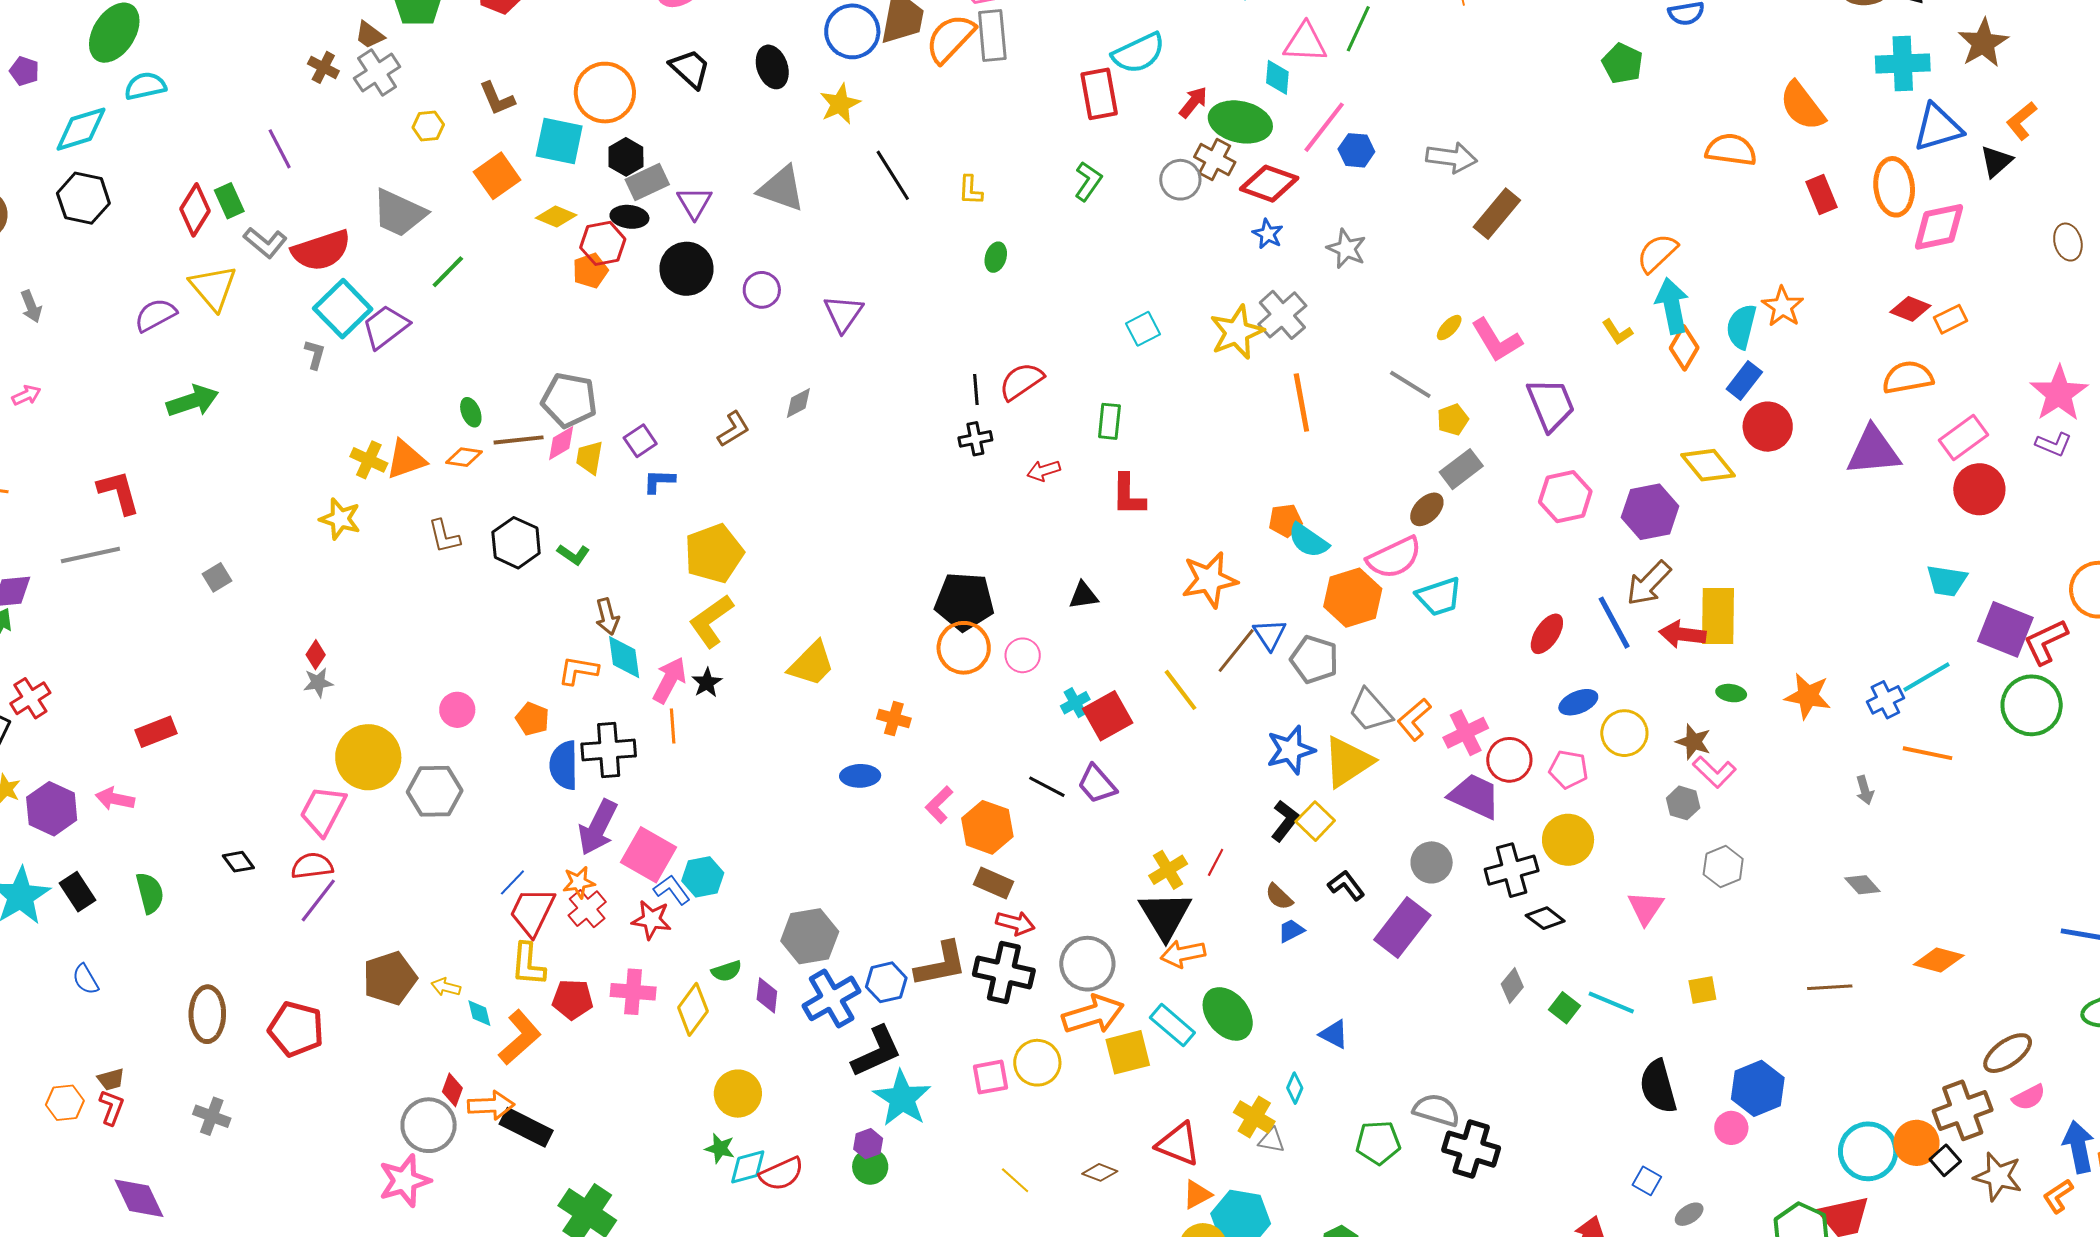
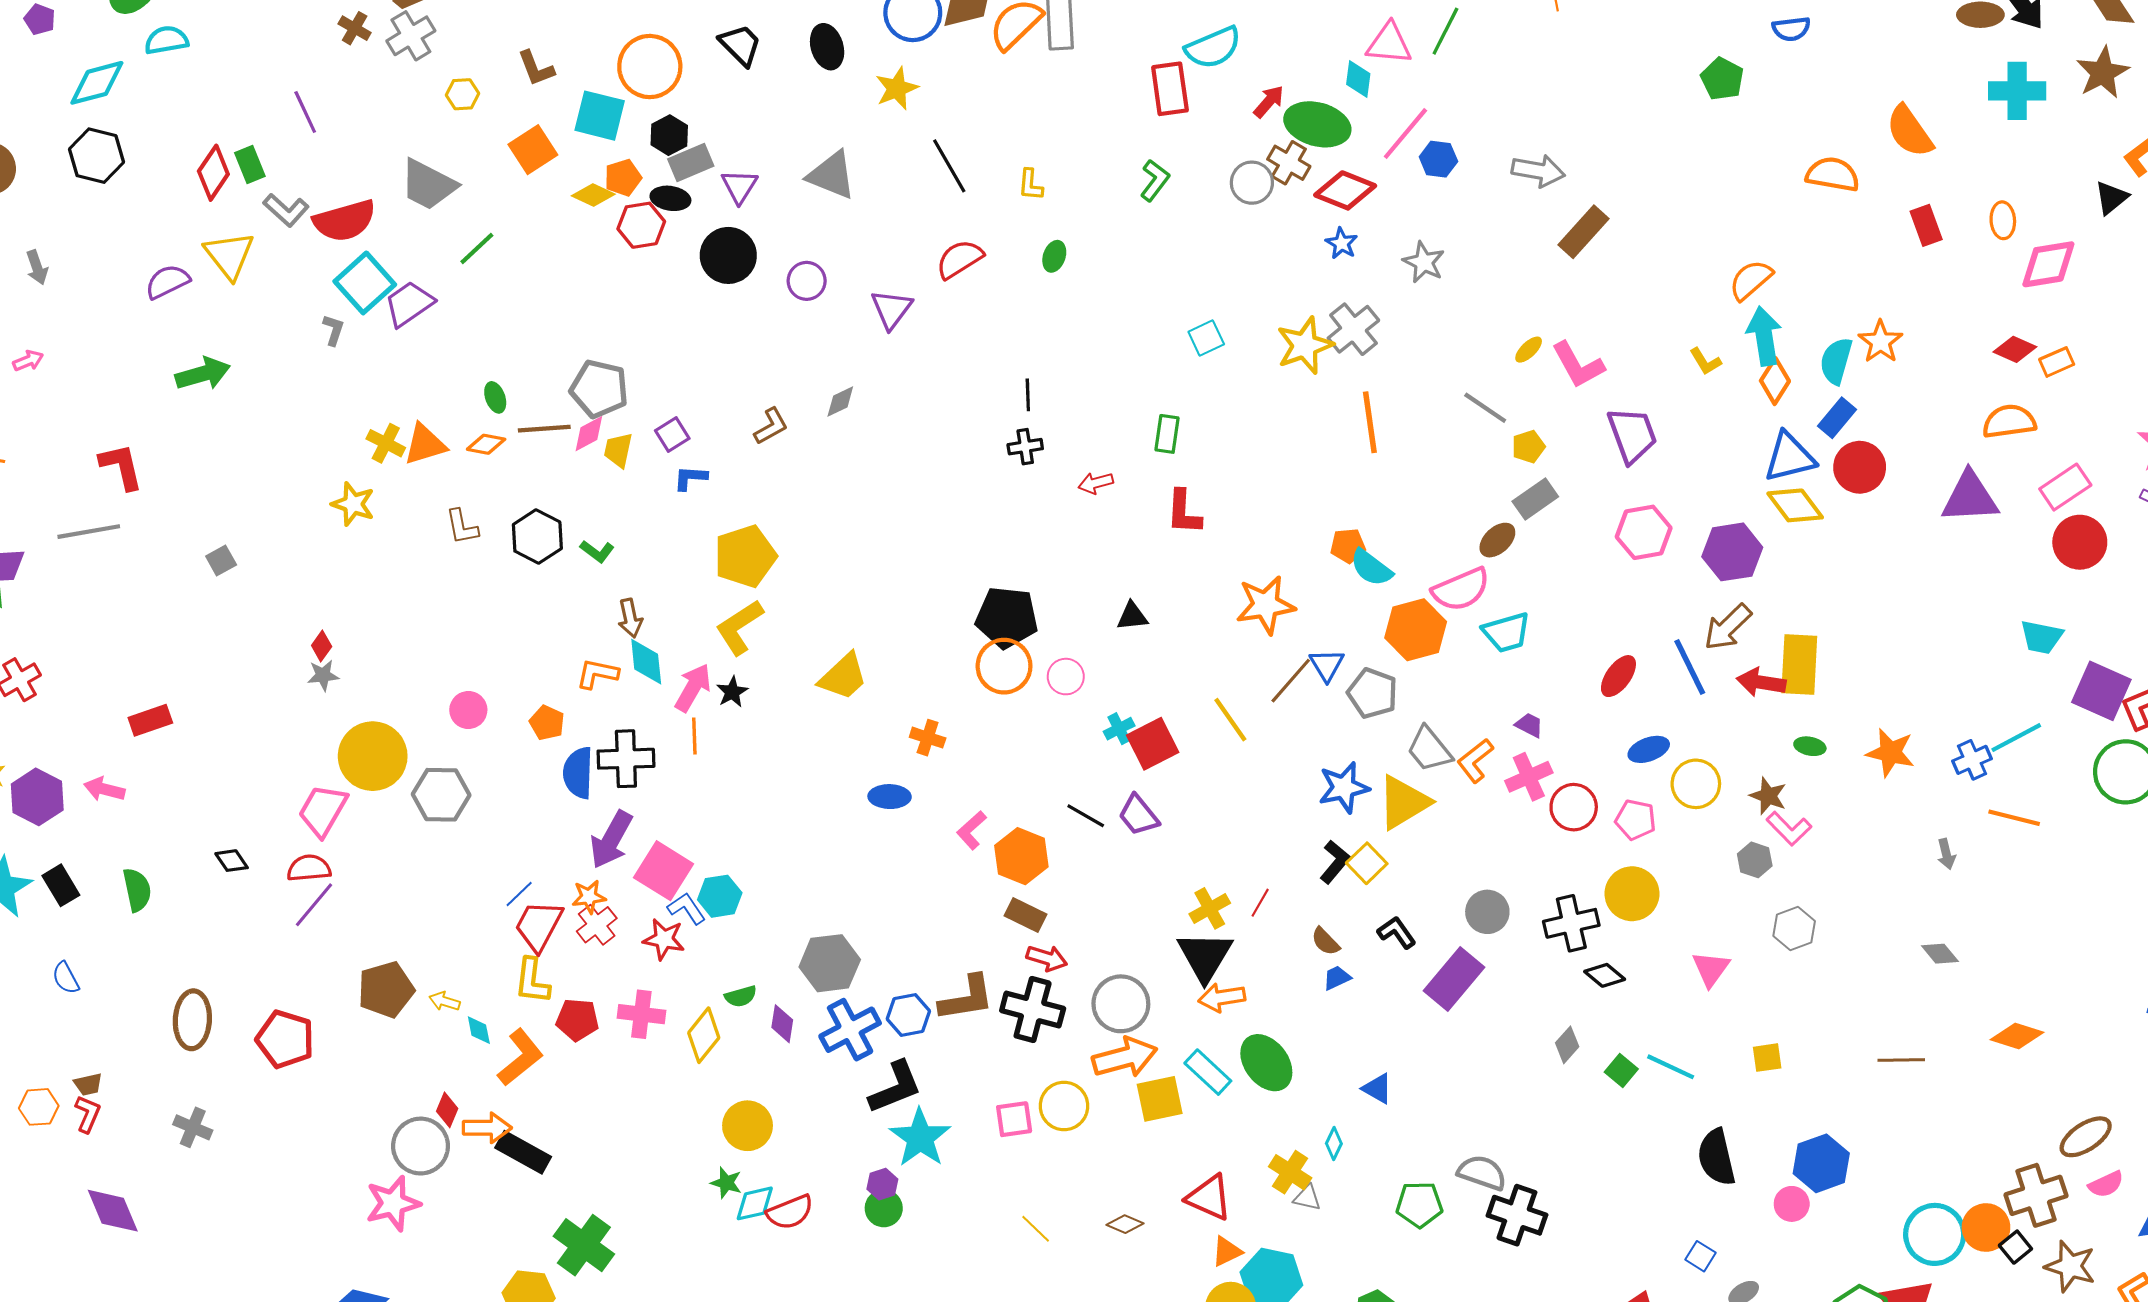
blue triangle: (1938, 128) -> (1789, 457), moved
orange ellipse: (1894, 187) -> (2003, 220), size x0.6
orange pentagon: (590, 271) -> (623, 178), moved
red semicircle: (1021, 381) -> (959, 259), moved
purple trapezoid: (1475, 796) -> (1529, 725), moved, size x0.5

